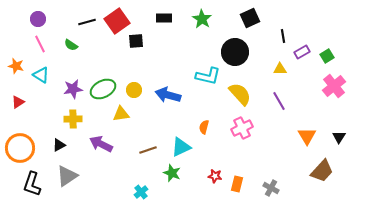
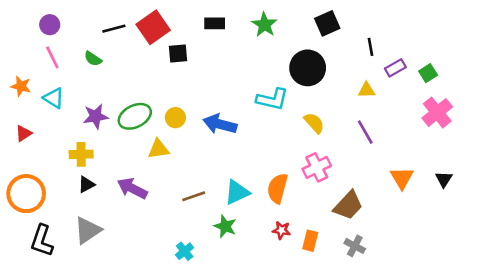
yellow semicircle: (240, 94) -> (314, 123), size x0.7
yellow cross: (73, 119) -> (81, 154), moved
orange semicircle: (204, 127) -> (278, 188), moved, size x1.6
black triangle: (59, 145) -> (86, 184), moved
brown trapezoid: (322, 171) -> (348, 205), moved

